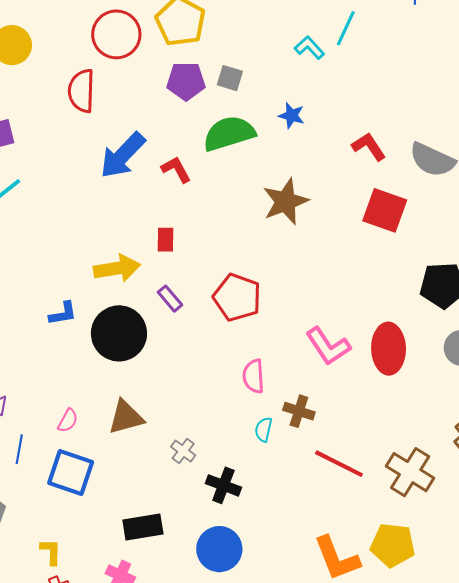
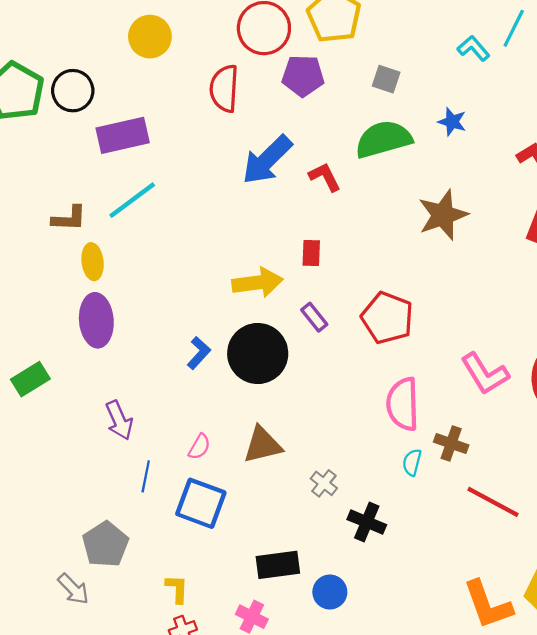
purple pentagon: (186, 81) -> (303, 76), moved
blue L-shape: (63, 314) -> (199, 353), moved, turned -40
pink semicircle: (254, 376) -> (403, 404), size x1.4
blue circle: (219, 549) -> (330, 592), moved, size x0.7

